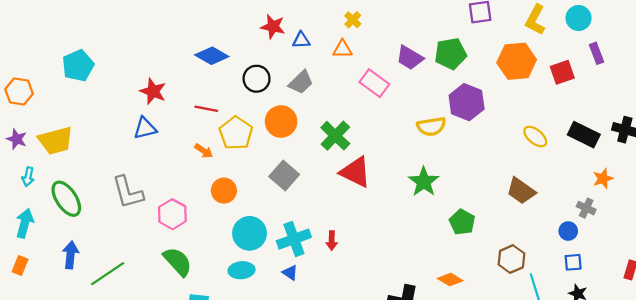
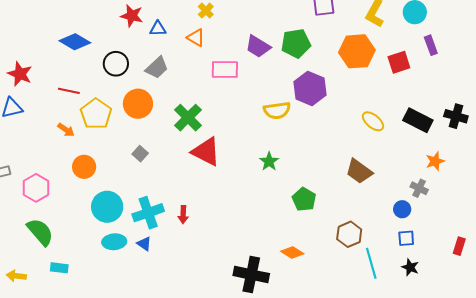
orange triangle: (342, 49) -> (196, 38), turned 30
pink rectangle: (374, 83) -> (225, 70), turned -36
gray square: (284, 175) -> (140, 154), size x0.6
green star: (424, 182) -> (269, 161), size x0.7
cyan ellipse: (242, 270) -> (114, 242), moved

